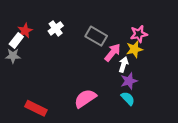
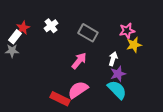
yellow star: (134, 49) -> (134, 45), moved
pink arrow: (113, 52) -> (79, 61), moved
cyan semicircle: (128, 98) -> (117, 90), size x1.5
red rectangle: (36, 108) -> (60, 99), moved

